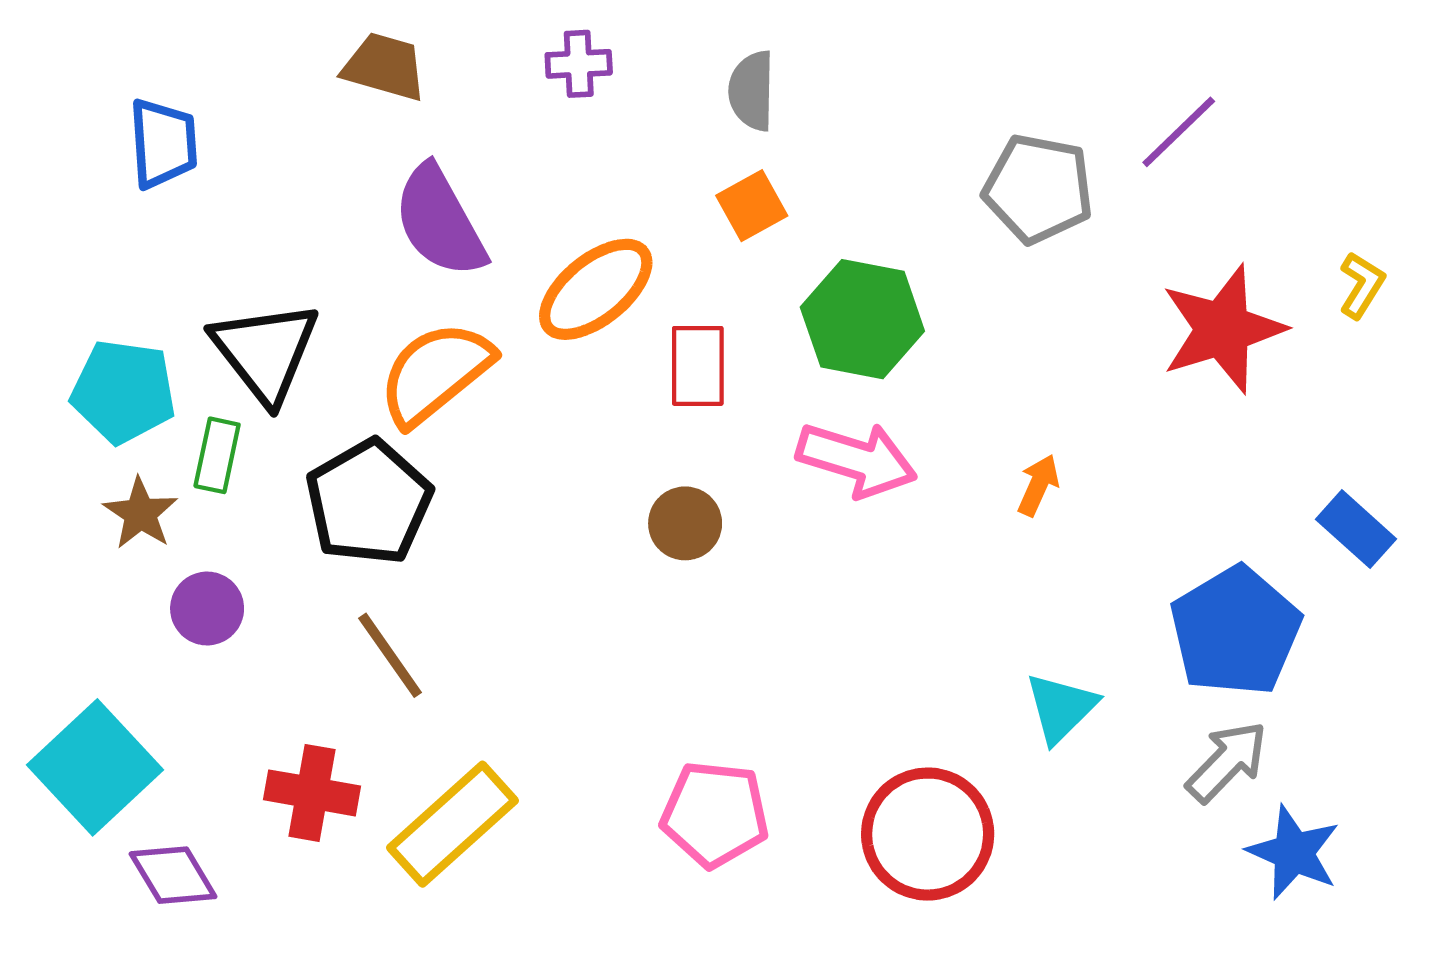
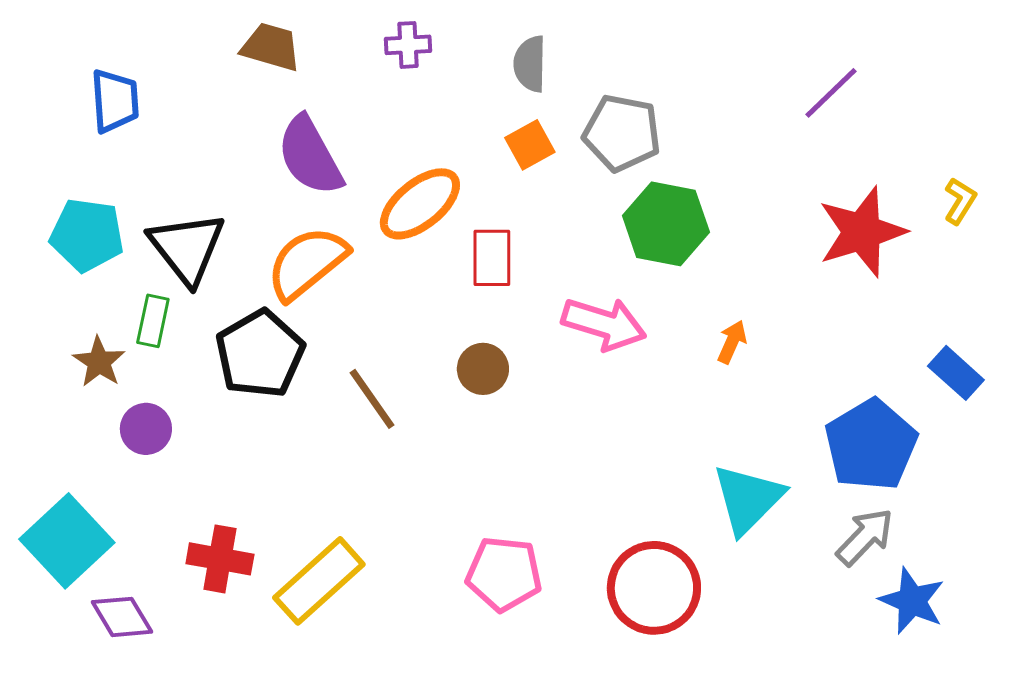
gray pentagon: (1038, 189) -> (622, 133), moved
green hexagon: (862, 319) -> (666, 224), moved
cyan pentagon: (123, 391) -> (87, 235), moved
brown line: (390, 655) -> (372, 399), moved
cyan triangle: (1061, 708) -> (748, 499), size x1.4

